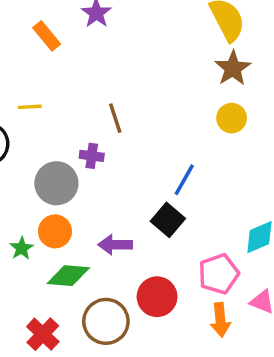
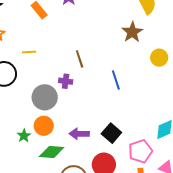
brown star: (233, 68) -> (132, 32), moved
yellow circle: (232, 118) -> (159, 58), moved
blue line: (184, 180) -> (116, 80), moved, turned -48
black square: (168, 220) -> (111, 133), moved

